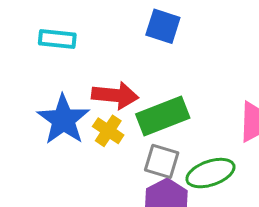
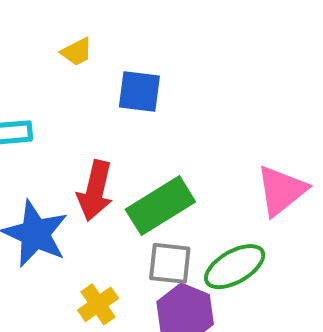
red arrow: (115, 95) -> (95, 191), turned 108
yellow cross: (108, 131) -> (98, 304), moved, turned 32

